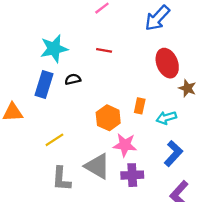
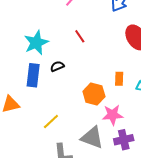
red line: (104, 50) -> (80, 36), turned 56

